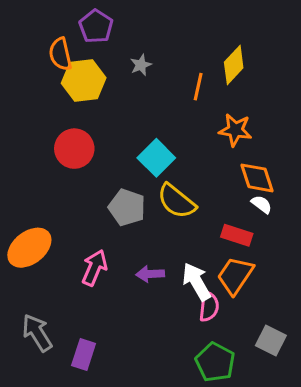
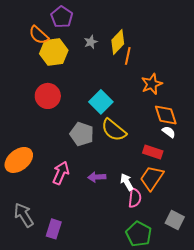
orange semicircle: (60, 54) -> (39, 35), turned -35
yellow diamond: (234, 65) -> (118, 42), moved
orange star: (235, 130) -> (152, 84), turned -30
white arrow: (197, 282) -> (127, 182), size x0.7

